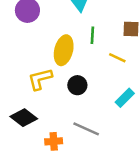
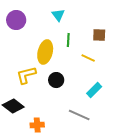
gray line: (86, 129) -> (79, 115), moved

